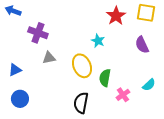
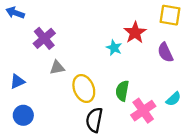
red star: (116, 16) -> (135, 33), moved
purple cross: (38, 33) -> (44, 38), turned 30
yellow ellipse: (82, 66) -> (84, 88), moved
pink cross: (123, 95) -> (143, 111), size x1.5

